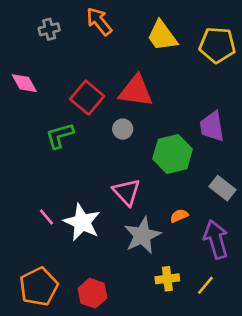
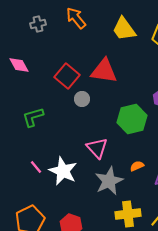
gray circle: (123, 129) -> (82, 99), moved
green L-shape: (60, 136) -> (33, 117), moved
yellow cross: (167, 279) -> (128, 214), size x1.4

